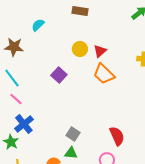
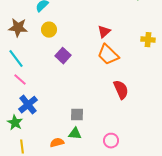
yellow circle: (80, 49) -> (49, 30), moved
gray square: (73, 134) -> (77, 115), turned -32
red semicircle: (117, 136) -> (121, 90), moved

